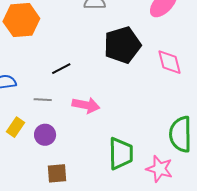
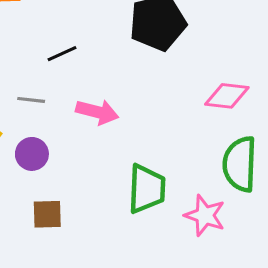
pink diamond: (169, 62) -> (227, 96), moved, turned -72

